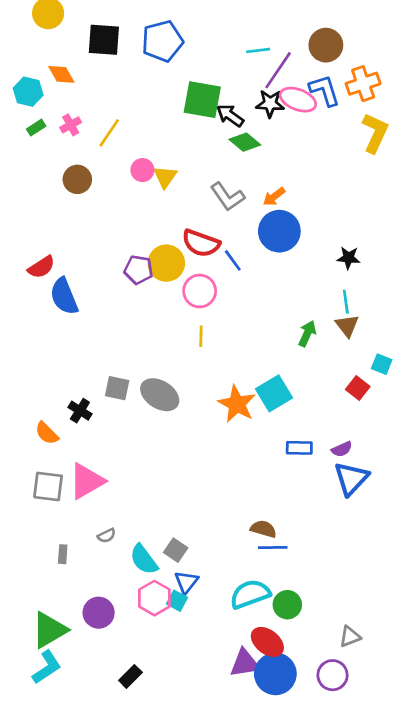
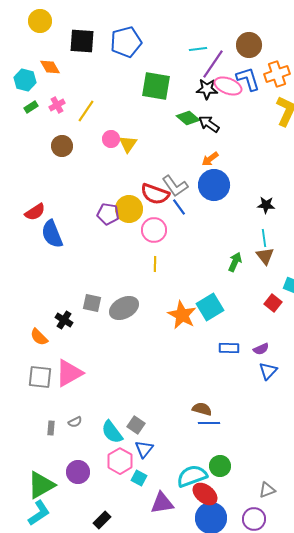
black arrow: (230, 116) -> (209, 124), moved
gray L-shape: (228, 197) -> (175, 186), moved
gray ellipse: (160, 395) -> (124, 308), turned -60
blue triangle: (351, 478) -> (268, 371), size x0.7
gray semicircle: (107, 536) -> (75, 422), moved
cyan semicircle: (250, 594) -> (192, 476), moved
cyan square: (177, 601) -> (139, 478), moved
purple triangle: (245, 663) -> (162, 503), moved

